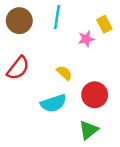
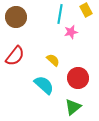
cyan line: (57, 17) -> (60, 14), moved
yellow rectangle: (104, 24) -> (86, 10), moved
cyan semicircle: (53, 103) -> (44, 85), turned -120

